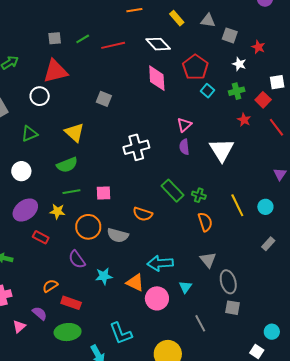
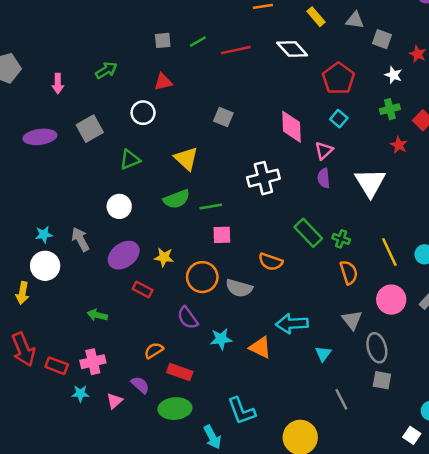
red triangle: (55, 71) -> (163, 82), size x0.6
pink diamond: (157, 78) -> (292, 127), moved
cyan square: (208, 91) -> (339, 119), moved
green line: (71, 192) -> (211, 207), moved
pink circle: (157, 298) -> (391, 300), moved

